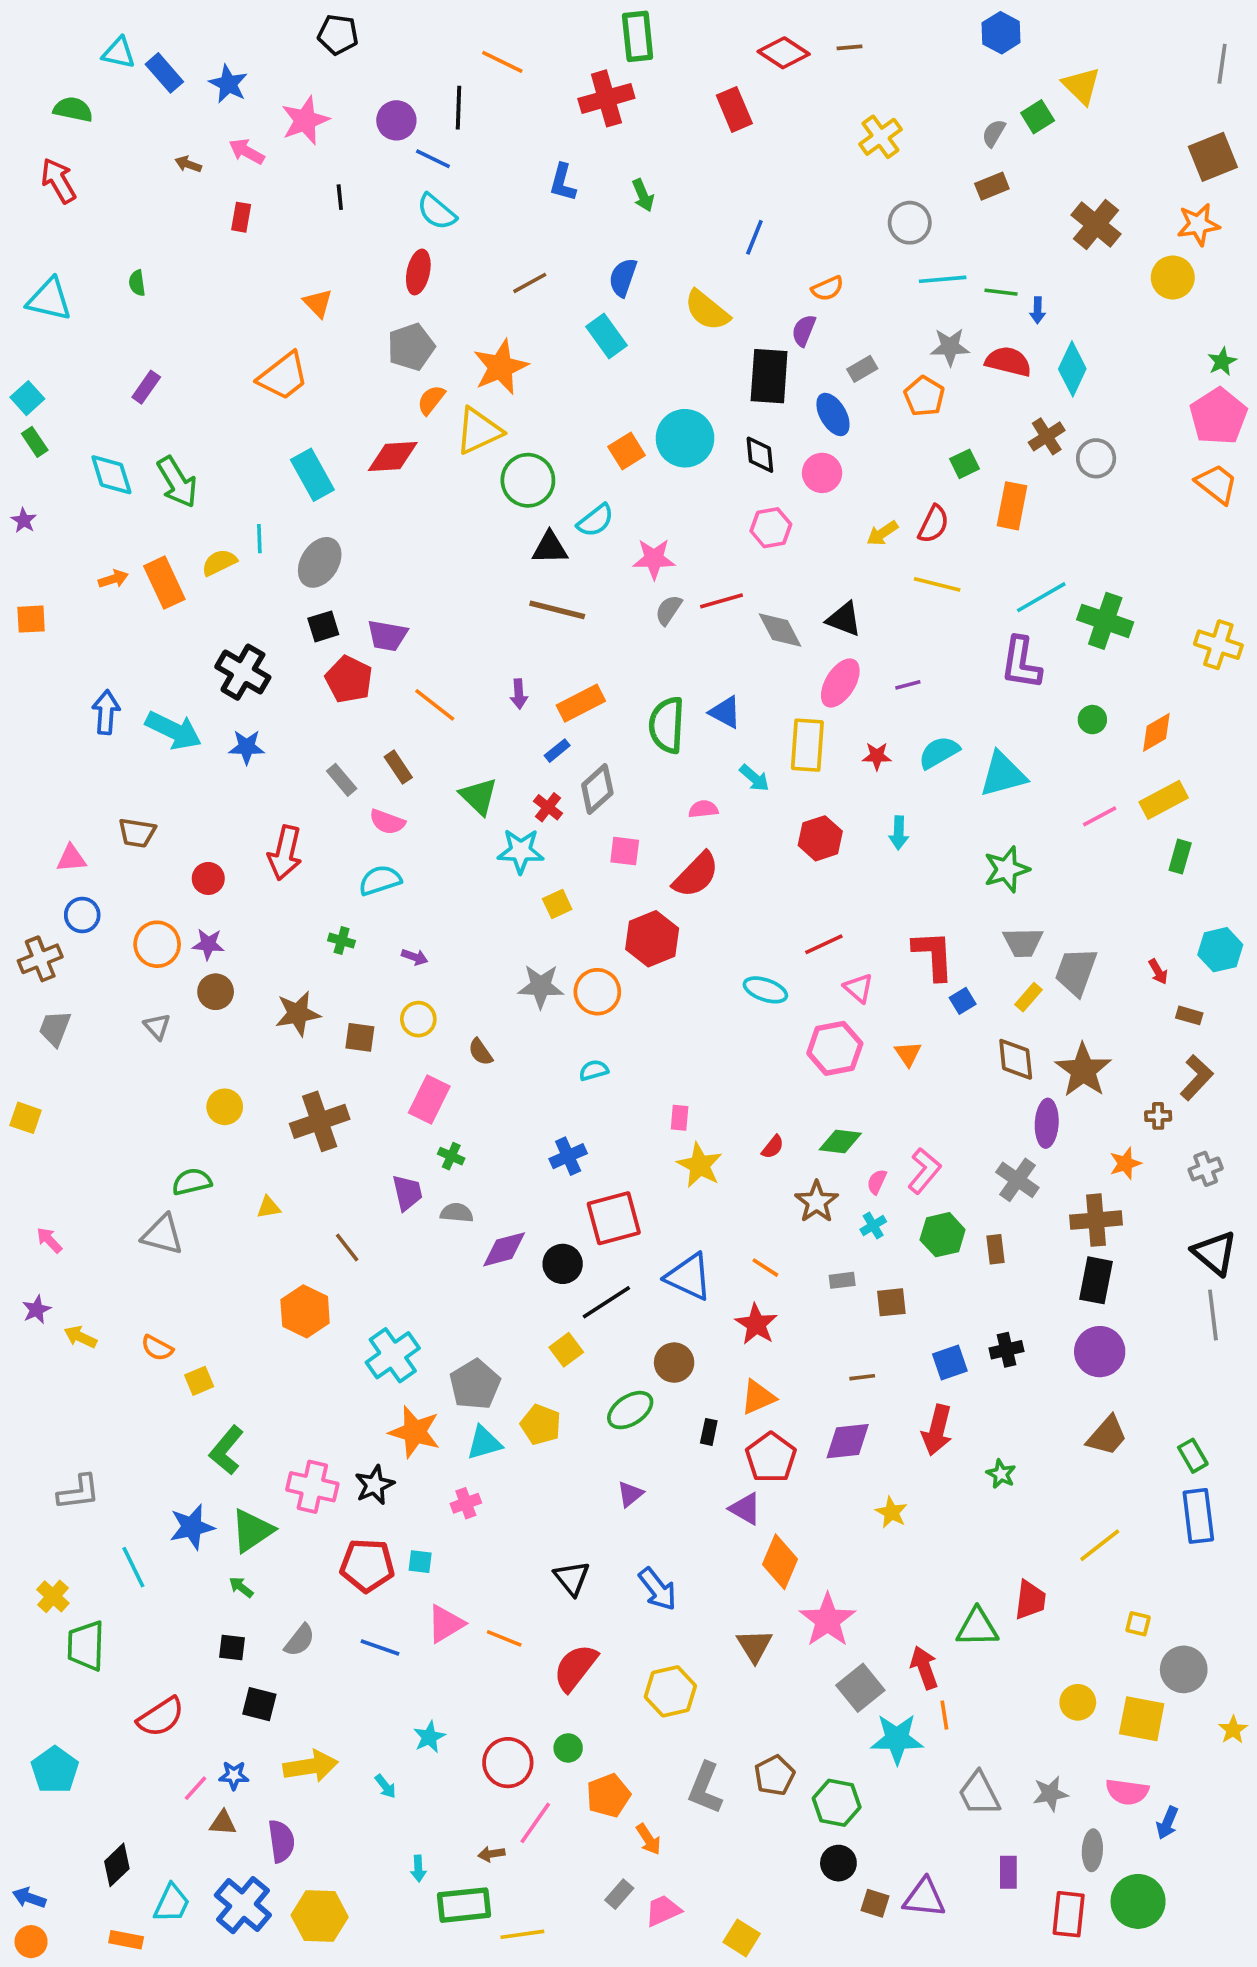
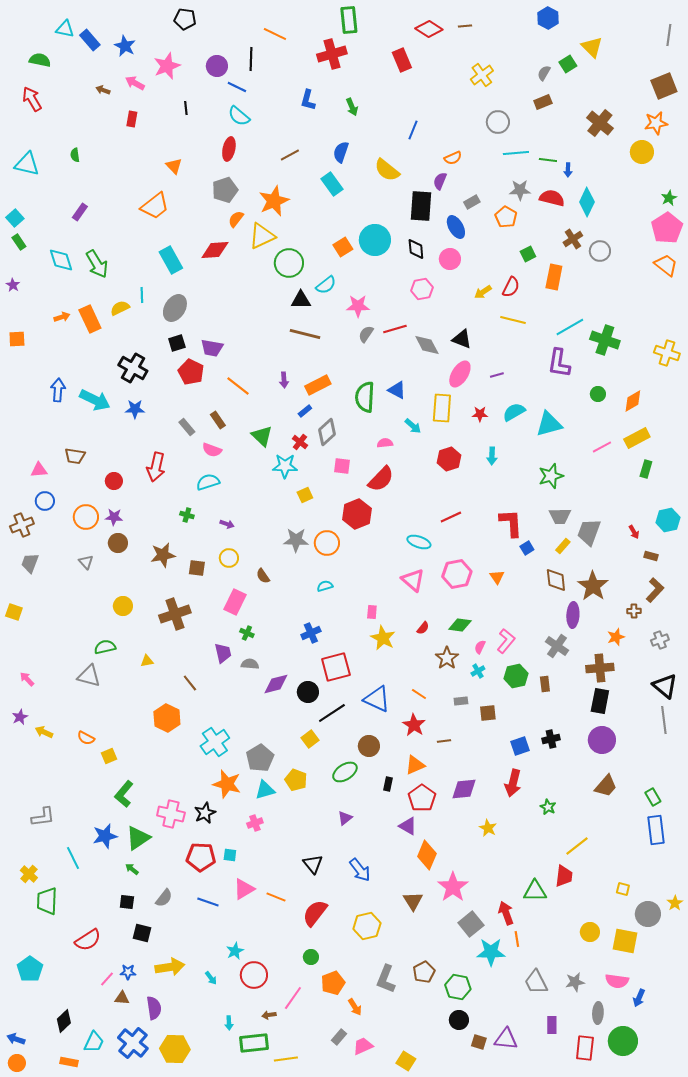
pink triangle: (859, 988) -> (413, 580), moved, size x1.4
brown line: (862, 1377) -> (444, 741), moved
yellow line: (1100, 1545) -> (577, 846), moved
yellow star: (1233, 1730) -> (675, 903), moved
red circle: (508, 1763) -> (254, 975), moved

